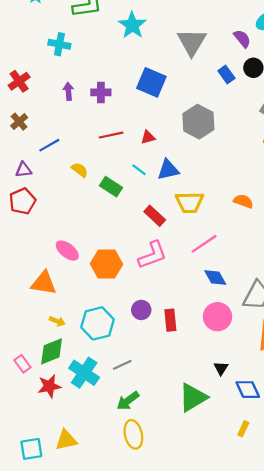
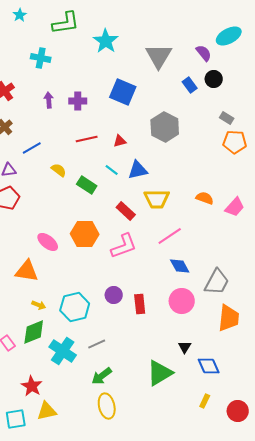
orange hexagon: (107, 264) -> (85, 234), moved
red star: (49, 386) -> (32, 386), moved, turned -30

